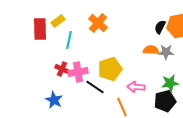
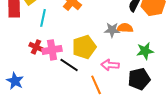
gray star: (166, 52) -> (112, 30), moved
green star: (170, 83) -> (145, 51), moved
blue star: (54, 100) -> (15, 81), moved

